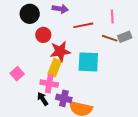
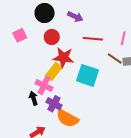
pink square: (17, 74) -> (20, 35), moved

